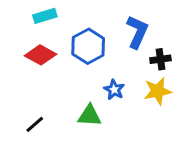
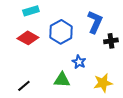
yellow star: (158, 91) -> (103, 83), moved

